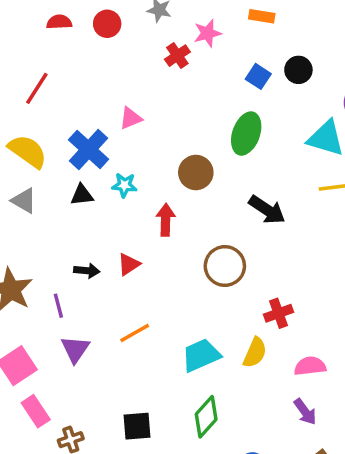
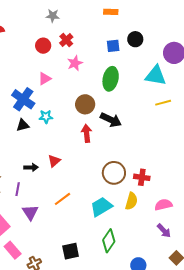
red circle: (107, 24) -> (43, 46), moved
pink star: (207, 33) -> (75, 63), moved
blue square: (258, 76) -> (113, 46), turned -32
black arrow: (267, 210) -> (111, 120), moved
red arrow: (166, 220) -> (87, 133), moved
brown circle: (225, 266) -> (114, 173), moved
purple line: (58, 306) -> (18, 189), turned 32
red cross: (279, 313) -> (142, 177), turned 35

